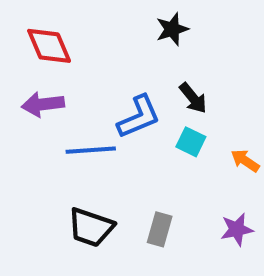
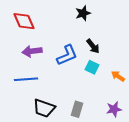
purple arrow: (43, 104) -> (32, 51), moved
blue line: (91, 150) -> (26, 79), moved

